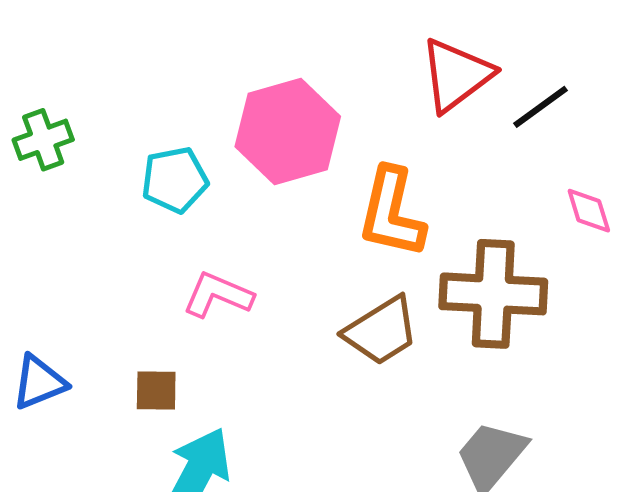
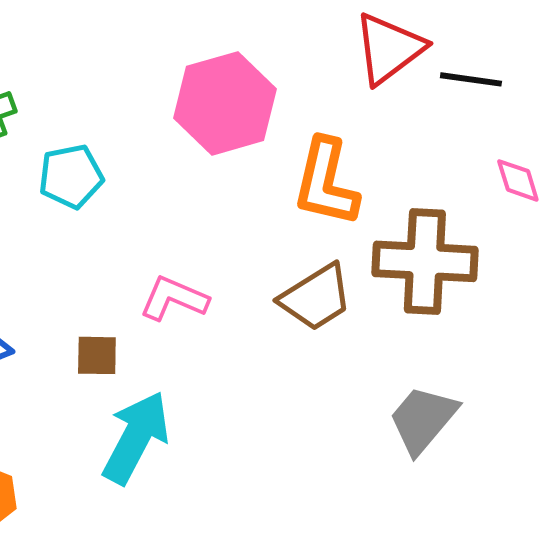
black line: (541, 107) -> (471, 79), turned 44
cyan pentagon: (175, 180) -> (71, 176), moved
pink L-shape: (218, 295) -> (174, 298), moved

